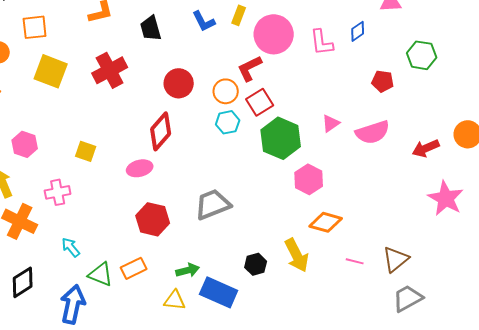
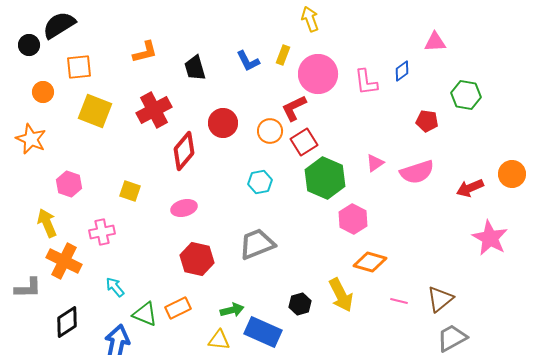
cyan hexagon: (228, 122) -> (260, 182), moved
red diamond: (161, 131) -> (184, 151), moved

